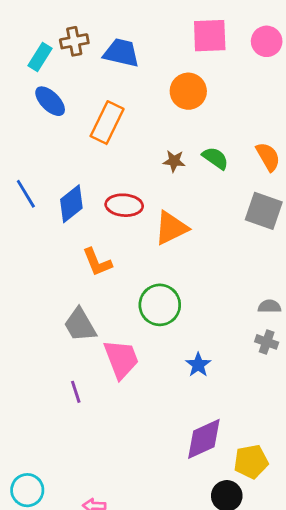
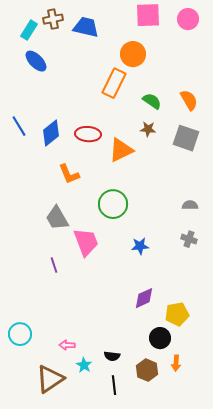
orange rectangle: (107, 123) -> (114, 83), moved
brown star: (174, 161) -> (148, 129), moved
gray cross: (267, 342) -> (189, 239), moved
blue star: (198, 365) -> (140, 246), turned 30
purple diamond: (204, 439) -> (144, 298), size x0.7

